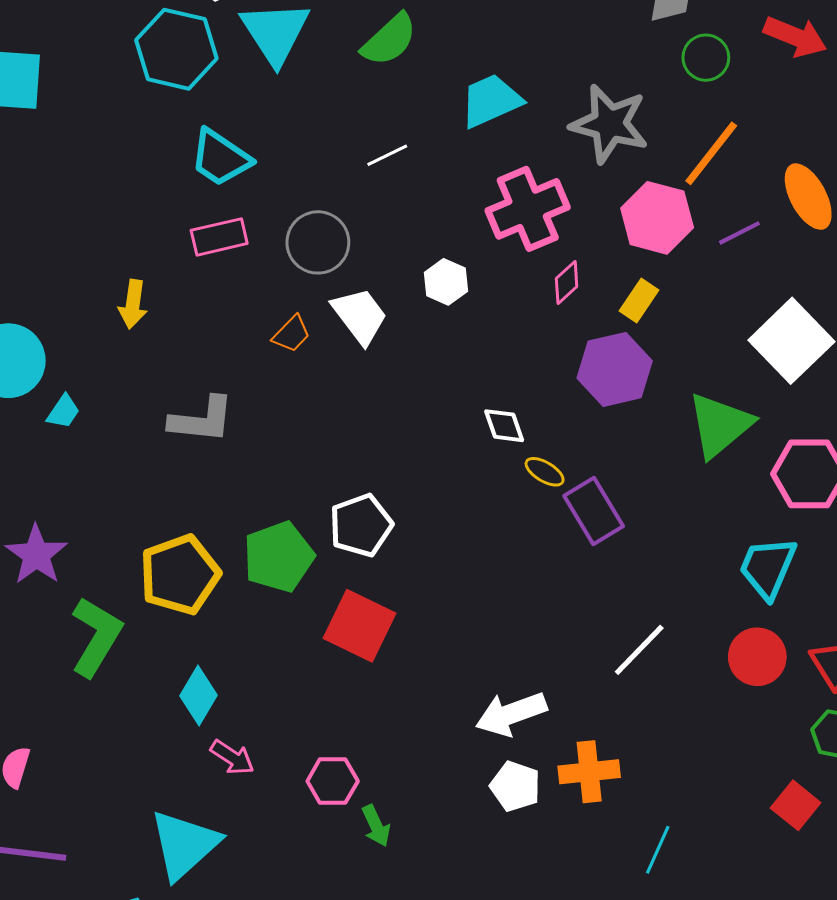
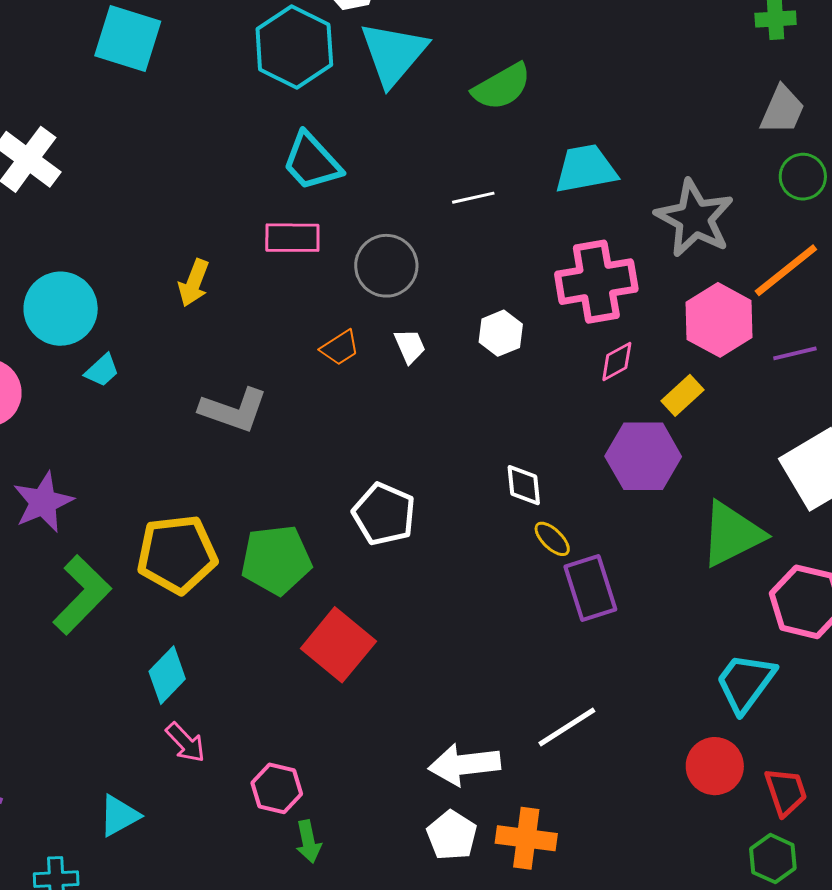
white trapezoid: (360, 316) -> (410, 346), size x0.6
white pentagon: (361, 525) -> (384, 514), moved, turned 30
white line: (639, 650) -> (567, 727), moved
cyan triangle: (184, 845) -> (119, 816), size x0.6

